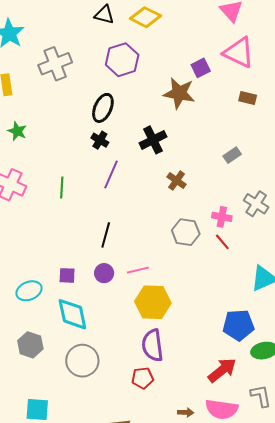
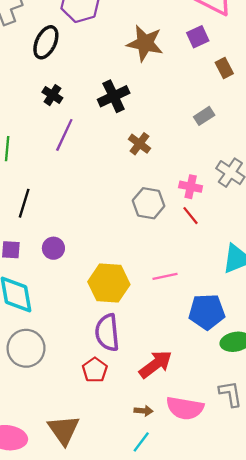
purple square: (201, 68) -> (198, 37), moved
brown rectangle: (248, 98) -> (224, 68), moved, turned 48
black ellipse: (103, 108) -> (46, 42), moved
black line: (106, 235) -> (24, 203), moved
pink line: (138, 270) -> (165, 276), moved
red arrow: (222, 370) -> (156, 364), moved
red pentagon: (143, 378) -> (95, 370), turned -30

